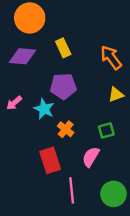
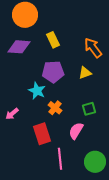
yellow triangle: (116, 95) -> (85, 73), moved
pink arrow: (14, 103) -> (12, 114), moved

